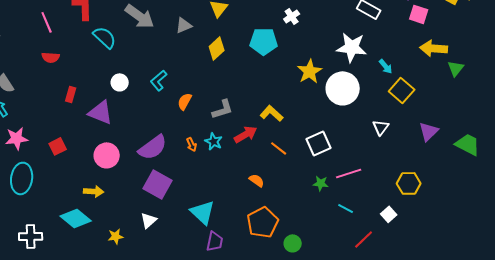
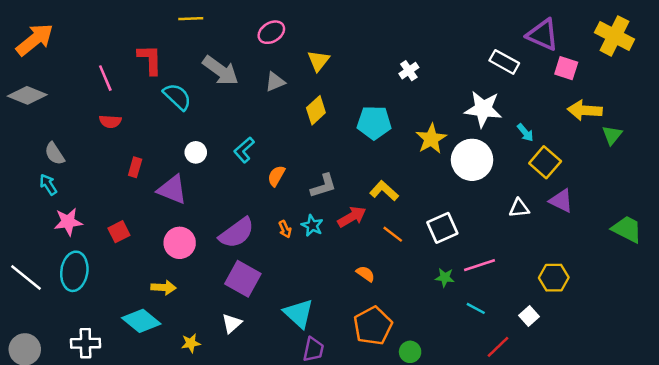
cyan pentagon: (264, 41) -> (374, 123), moved
white triangle: (381, 127) -> (519, 208), turned 48
purple triangle: (429, 131) -> (561, 201), moved, turned -50

